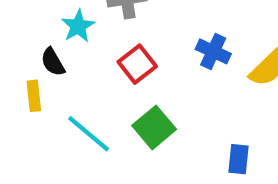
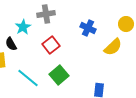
blue cross: (213, 51) -> (88, 28), moved

